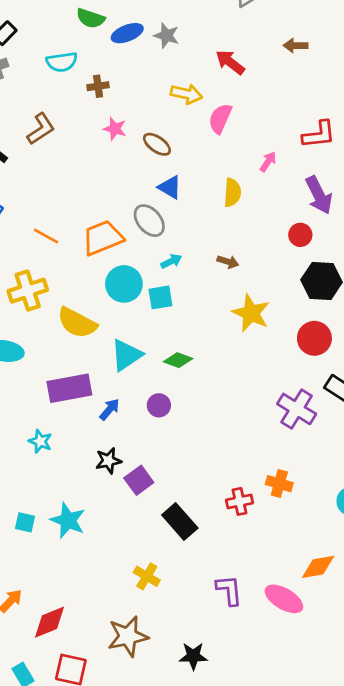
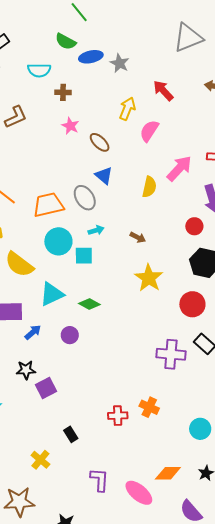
yellow arrow: (186, 94) -> (127, 109), turned -90
pink arrow: (268, 162) -> (179, 168), size x1.8
purple cross: (297, 409) -> (171, 354), turned -36
black rectangle: (180, 521) -> (71, 434), moved, size x0.6

